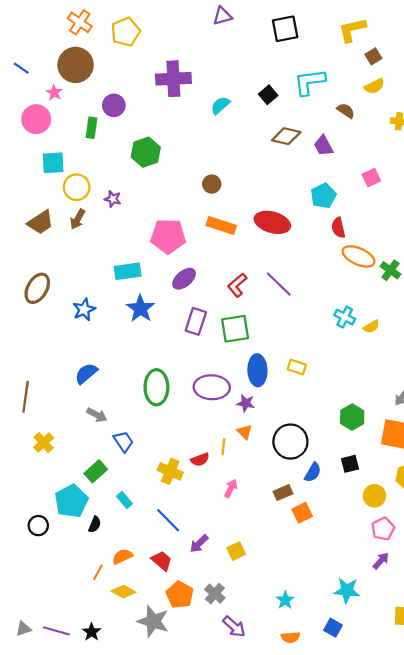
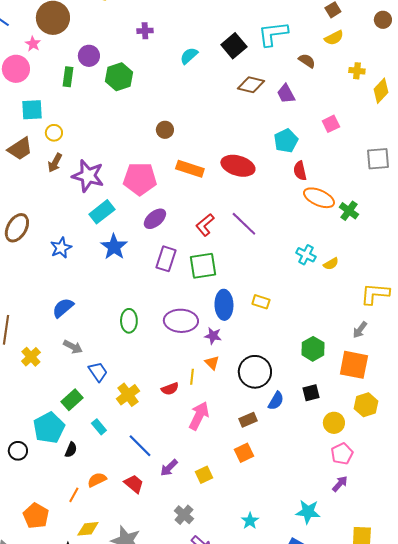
purple cross: (173, 79) -> (145, 31), size x0.5
black square: (268, 95) -> (234, 46), size x1.4
green hexagon: (146, 152) -> (119, 77), moved
brown circle: (212, 184) -> (165, 130), moved
yellow circle: (77, 187) -> (54, 133), size x0.7
purple star: (113, 199) -> (88, 176), moved, size x2.0
brown trapezoid: (40, 222) -> (20, 149), moved
cyan rectangle: (128, 271) -> (102, 212), turned -30
green ellipse: (156, 387) -> (129, 321), size x0.7
yellow cross: (44, 443) -> (31, 357), moved
yellow cross: (170, 471) -> (128, 395), moved, turned 30
pink arrow: (231, 488) -> (199, 416), size x1.6
orange square: (302, 513) -> (244, 453), moved
yellow diamond: (123, 592) -> (88, 529), moved, turned -35
orange pentagon: (180, 595) -> (36, 516), moved

